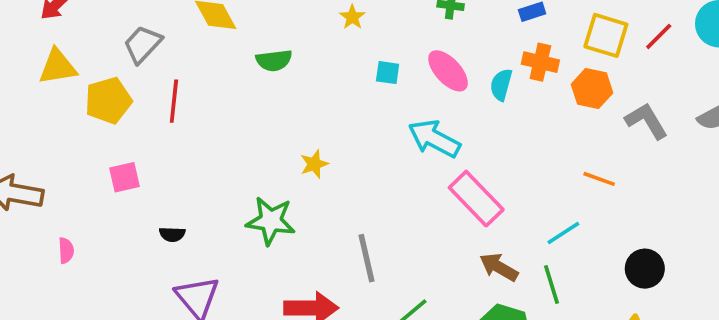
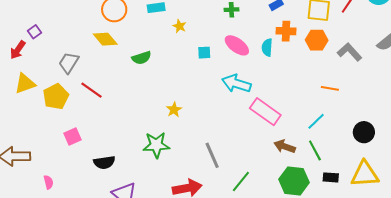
red line: (174, 101) -> (92, 90), turned -50
black semicircle: (172, 234) -> (104, 162), size x1.5

